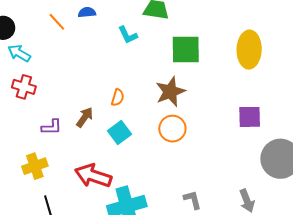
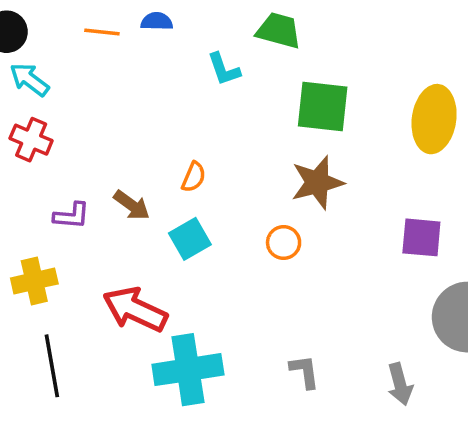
orange line: (57, 22) -> (102, 32), turned -48
brown star: (170, 92) -> (317, 182), moved
brown arrow: (85, 117) -> (132, 205), turned 85
orange circle: (172, 129) -> (284, 243), size x0.7

